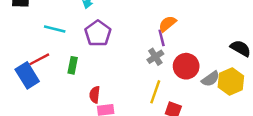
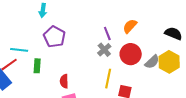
orange semicircle: (167, 24) -> (130, 26), moved
cyan line: (55, 29) -> (19, 50), moved
red semicircle: (95, 95) -> (64, 81), moved

